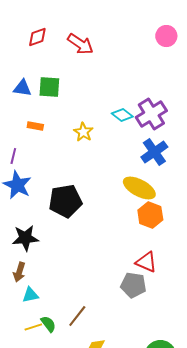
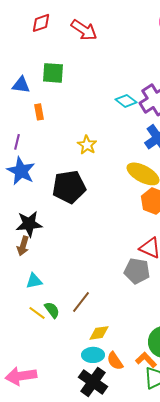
blue triangle: (22, 88) -> (21, 85), moved
orange rectangle: (35, 126) -> (39, 112), turned 70
yellow star: (83, 132) -> (87, 145), moved
brown arrow: (19, 272) -> (23, 246), moved
yellow line: (33, 327) -> (37, 313), turned 54

